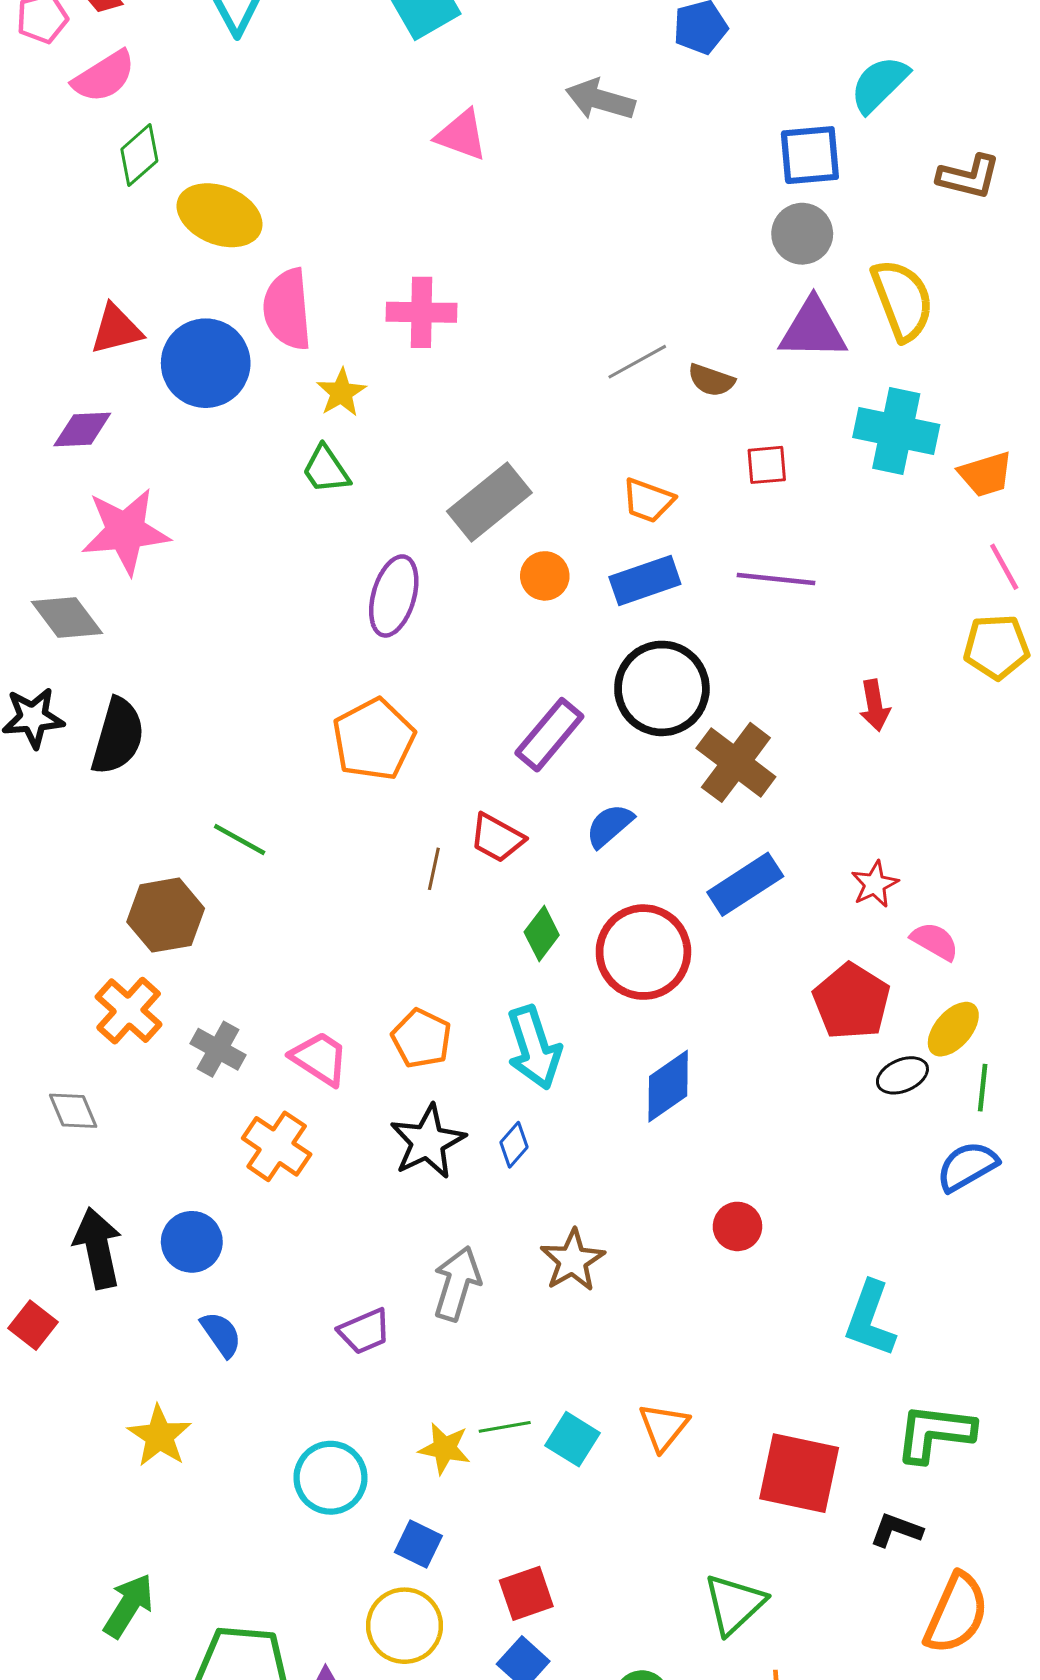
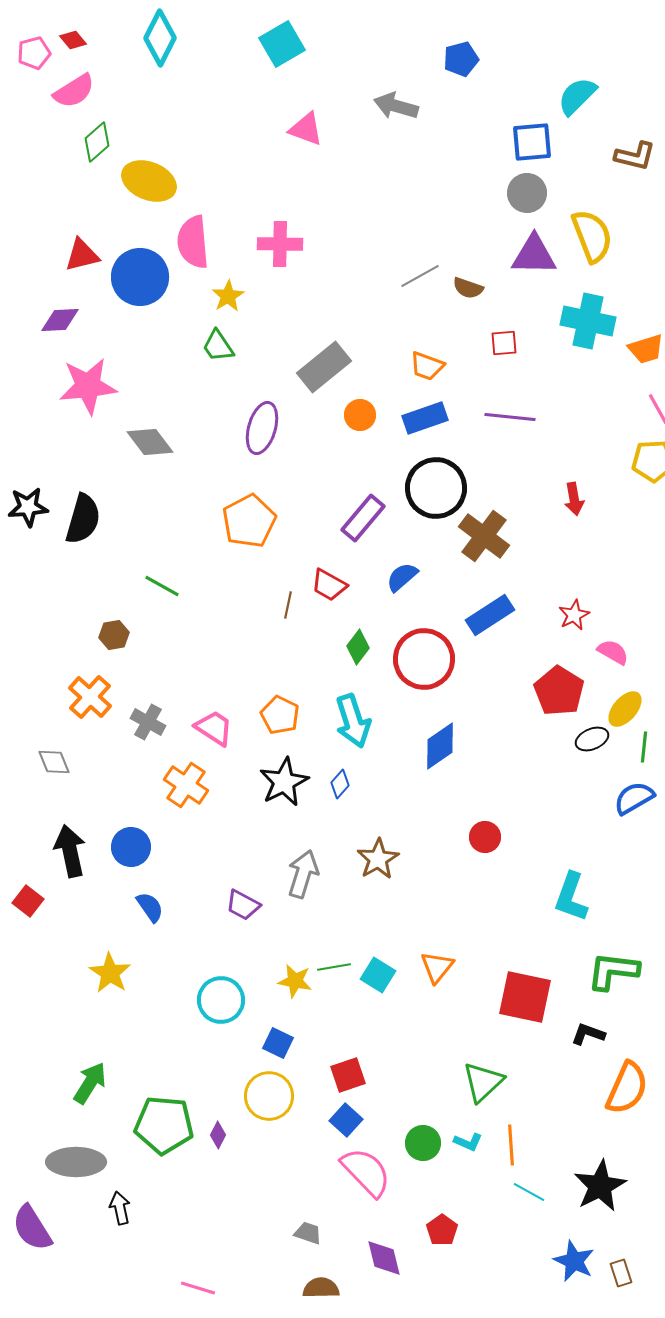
gray diamond: (67, 618) -> (150, 442), moved
brown hexagon: (166, 915) -> (114, 635), size x0.6
purple trapezoid: (364, 1331) -> (243, 905), turned 51

